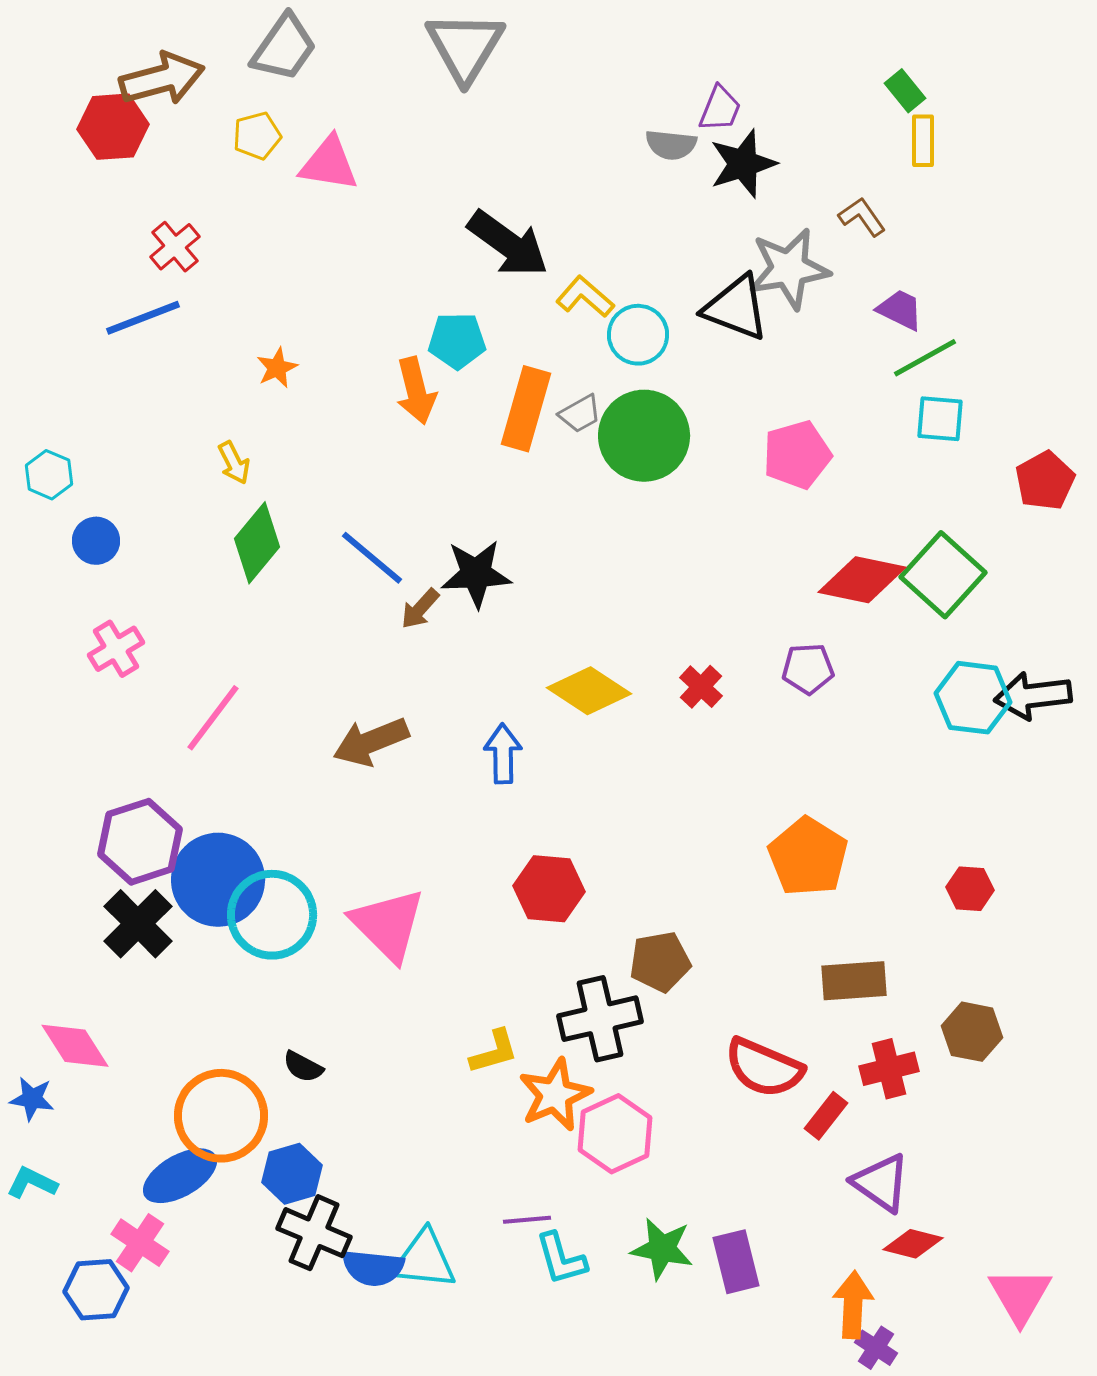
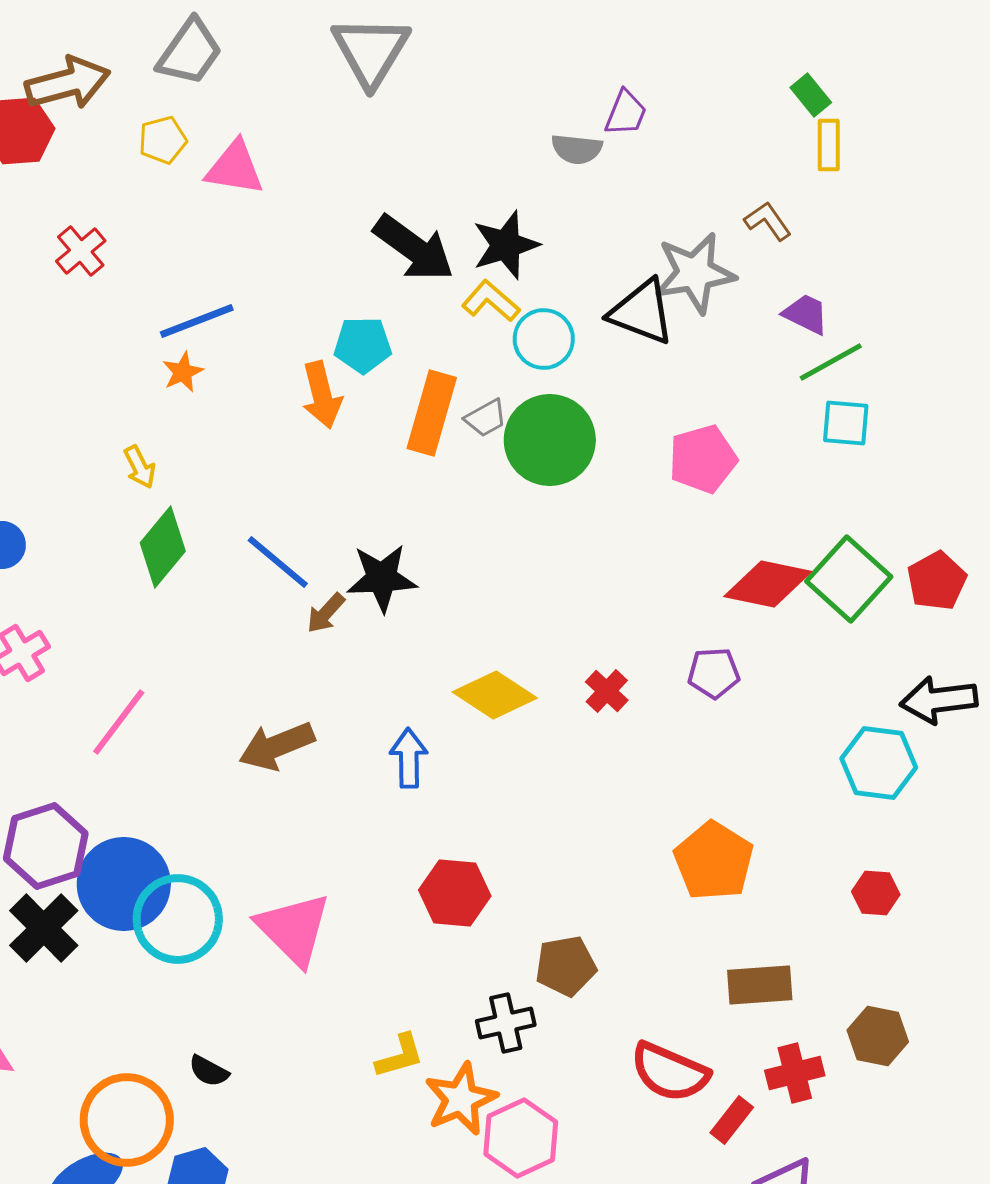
black star: (743, 164) -> (506, 245), moved
blue line: (143, 318) -> (197, 321), moved
red pentagon: (1045, 481) -> (937, 581), moved
cyan hexagon: (973, 698) -> (879, 763), moved
black cross: (600, 1019) -> (506, 1023), size x0.7

